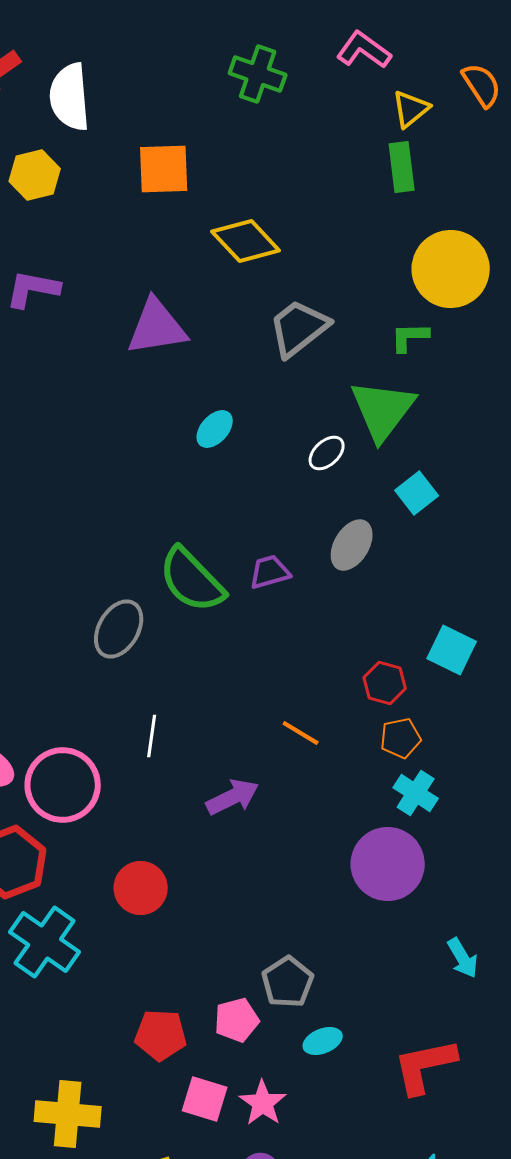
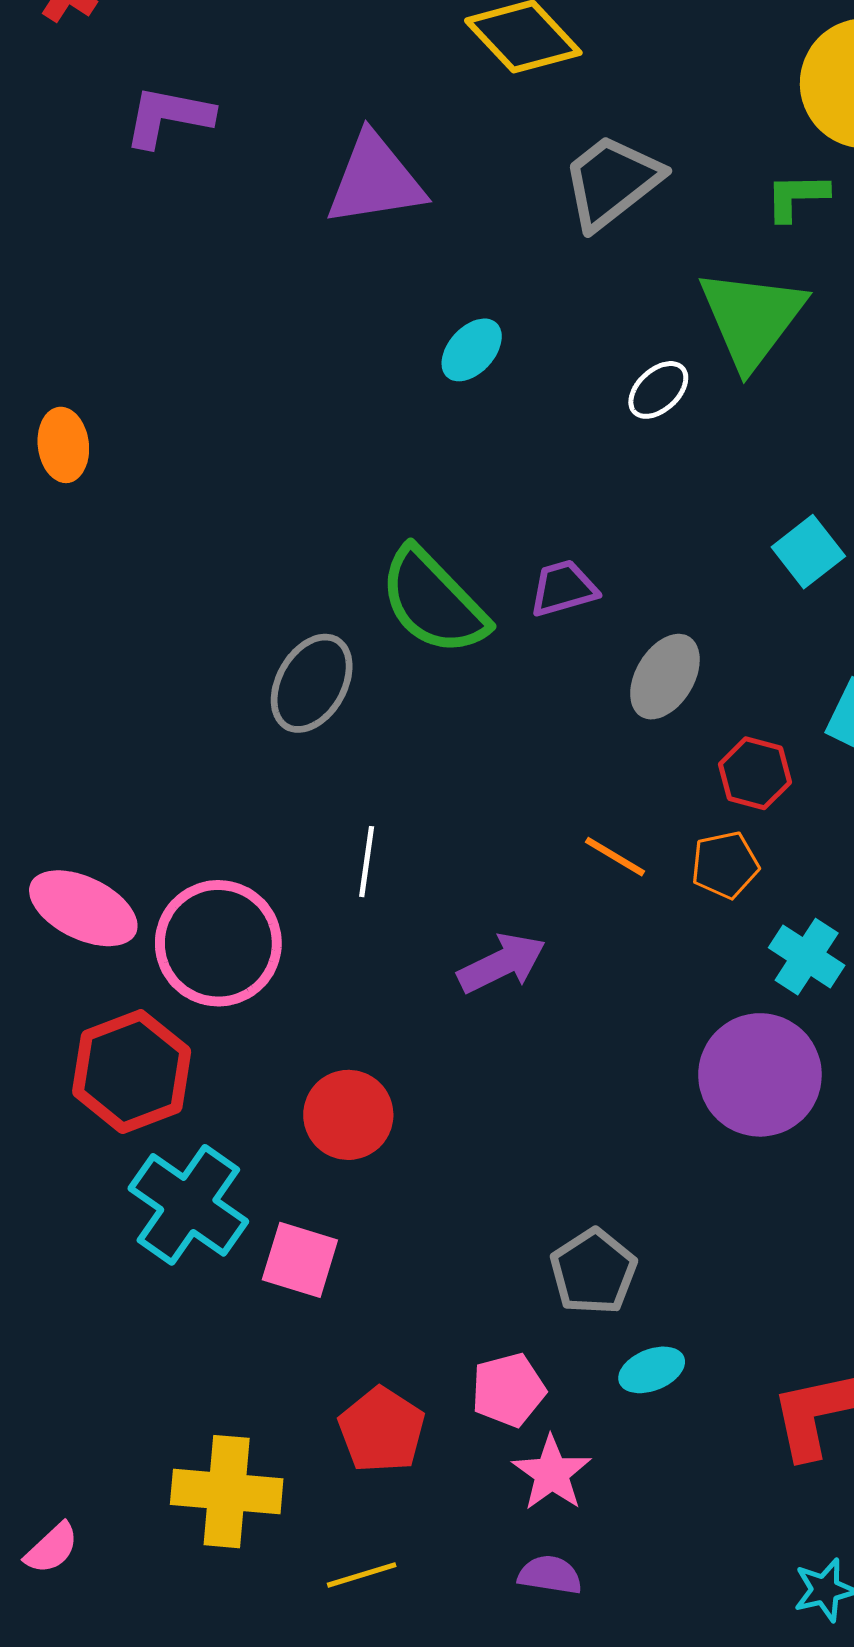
cyan square: (417, 493) -> (808, 552), moved
gray ellipse: (352, 545) -> (665, 677), moved
orange pentagon: (401, 738) -> (725, 865), moved
pink pentagon: (237, 1020) -> (508, 1390), moved
red pentagon: (161, 1035) -> (382, 1430), moved, turned 30
pink square: (205, 1099) -> (300, 1260), moved

